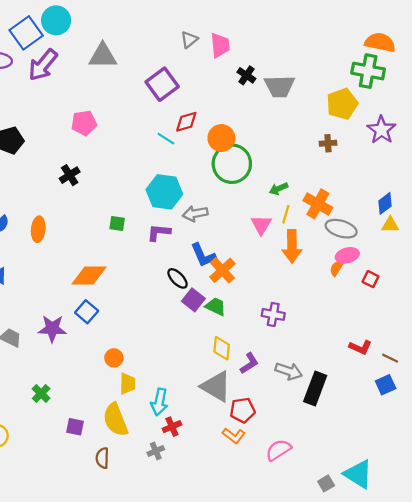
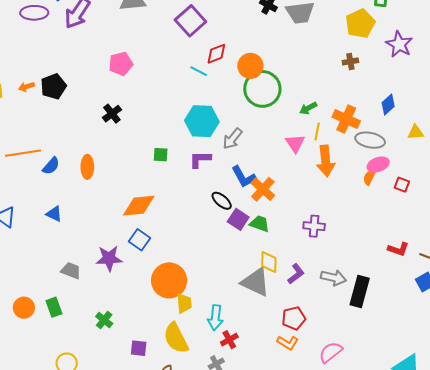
blue diamond: (385, 203) -> (388, 104), moved
gray arrow: (195, 214) -> (232, 139), turned -35
orange circle: (114, 358) -> (169, 280), size x2.0
gray triangle: (216, 386) -> (256, 282), moved

